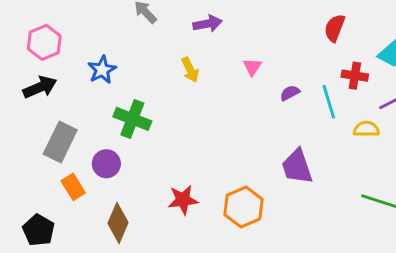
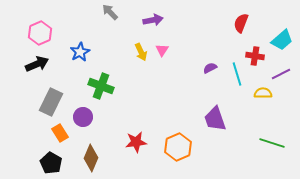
pink triangle: (252, 67) -> (162, 50), moved
black pentagon: (38, 230) -> (51, 163), moved

